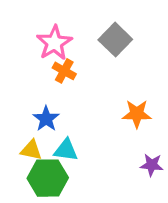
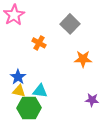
pink star: (54, 43) -> (14, 15), moved
orange star: (137, 114) -> (83, 59), moved
blue star: (46, 119) -> (18, 77), moved

